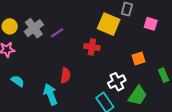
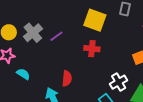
yellow square: (109, 24) -> (95, 20), moved
cyan semicircle: (18, 81) -> (23, 74), moved

